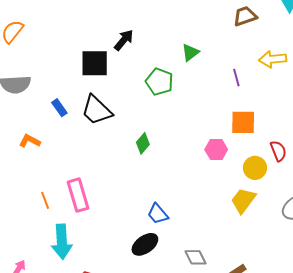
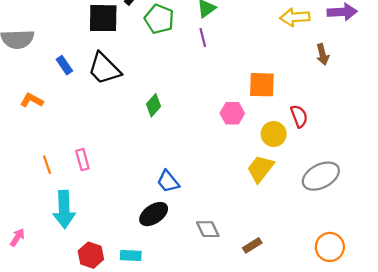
purple line: (236, 78) -> (203, 37), moved
green pentagon: (159, 82) -> (159, 19), moved
pink rectangle: (78, 195) -> (82, 160), size x0.6

